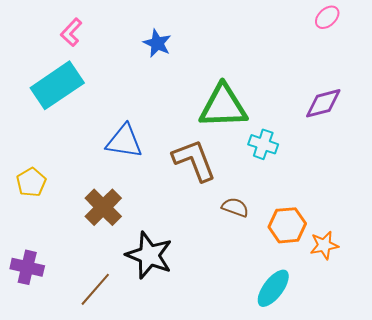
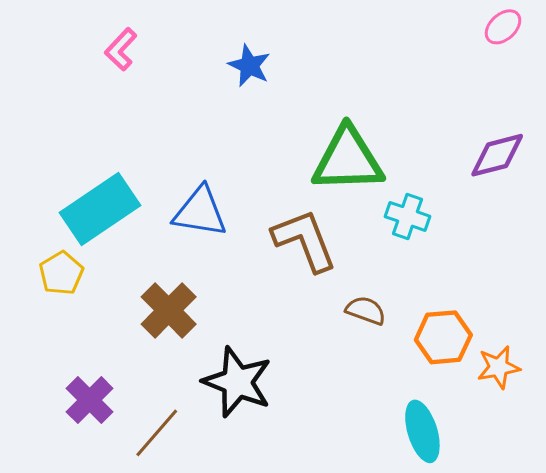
cyan rectangle: (57, 85) -> (100, 209), moved
purple cross: (27, 267) -> (90, 400), moved, turned 32
cyan ellipse: (273, 288) -> (422, 431), turned -54

